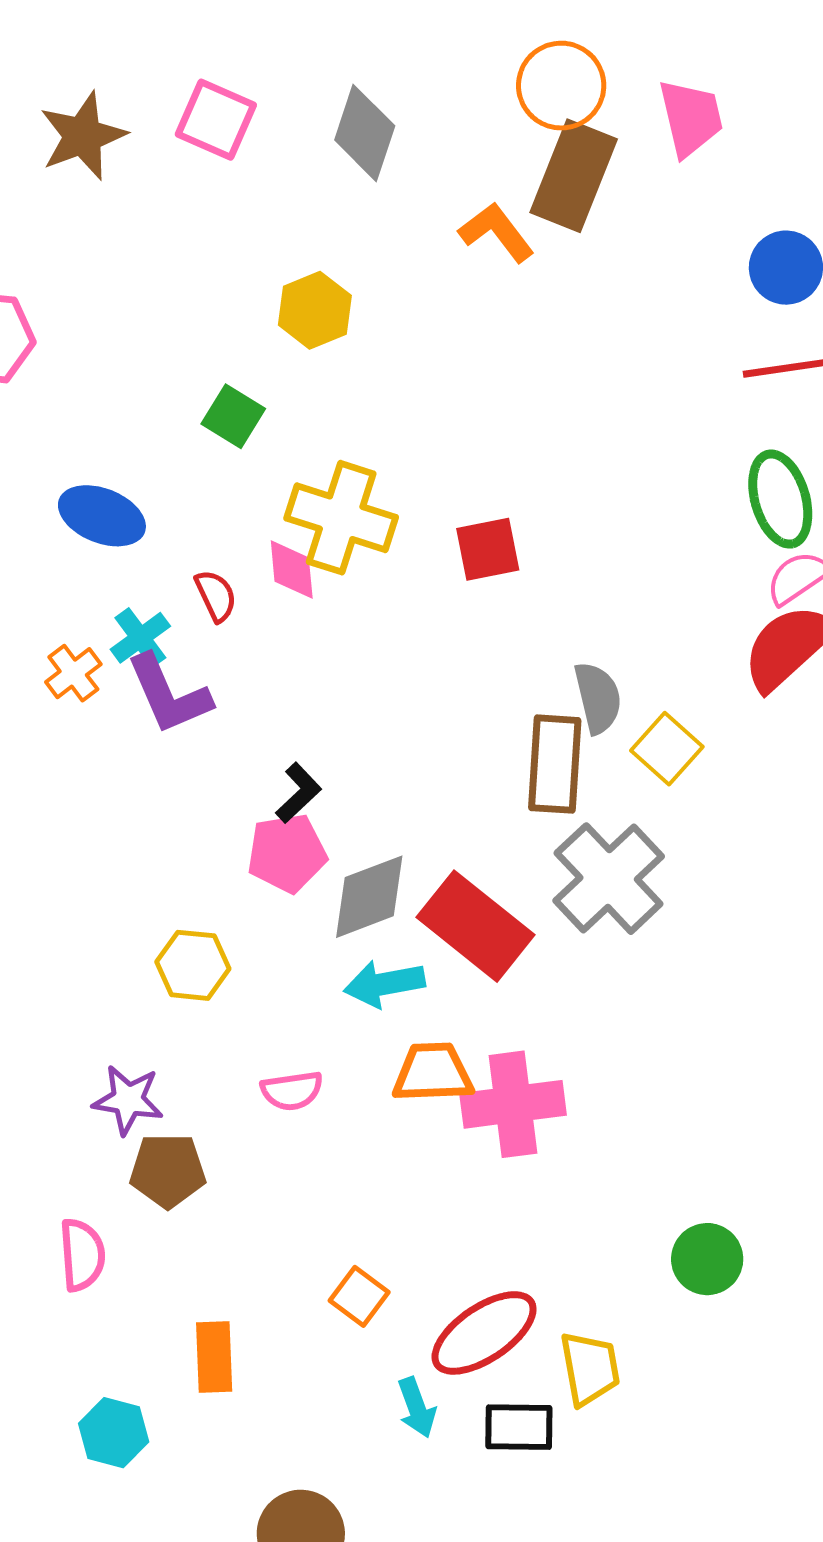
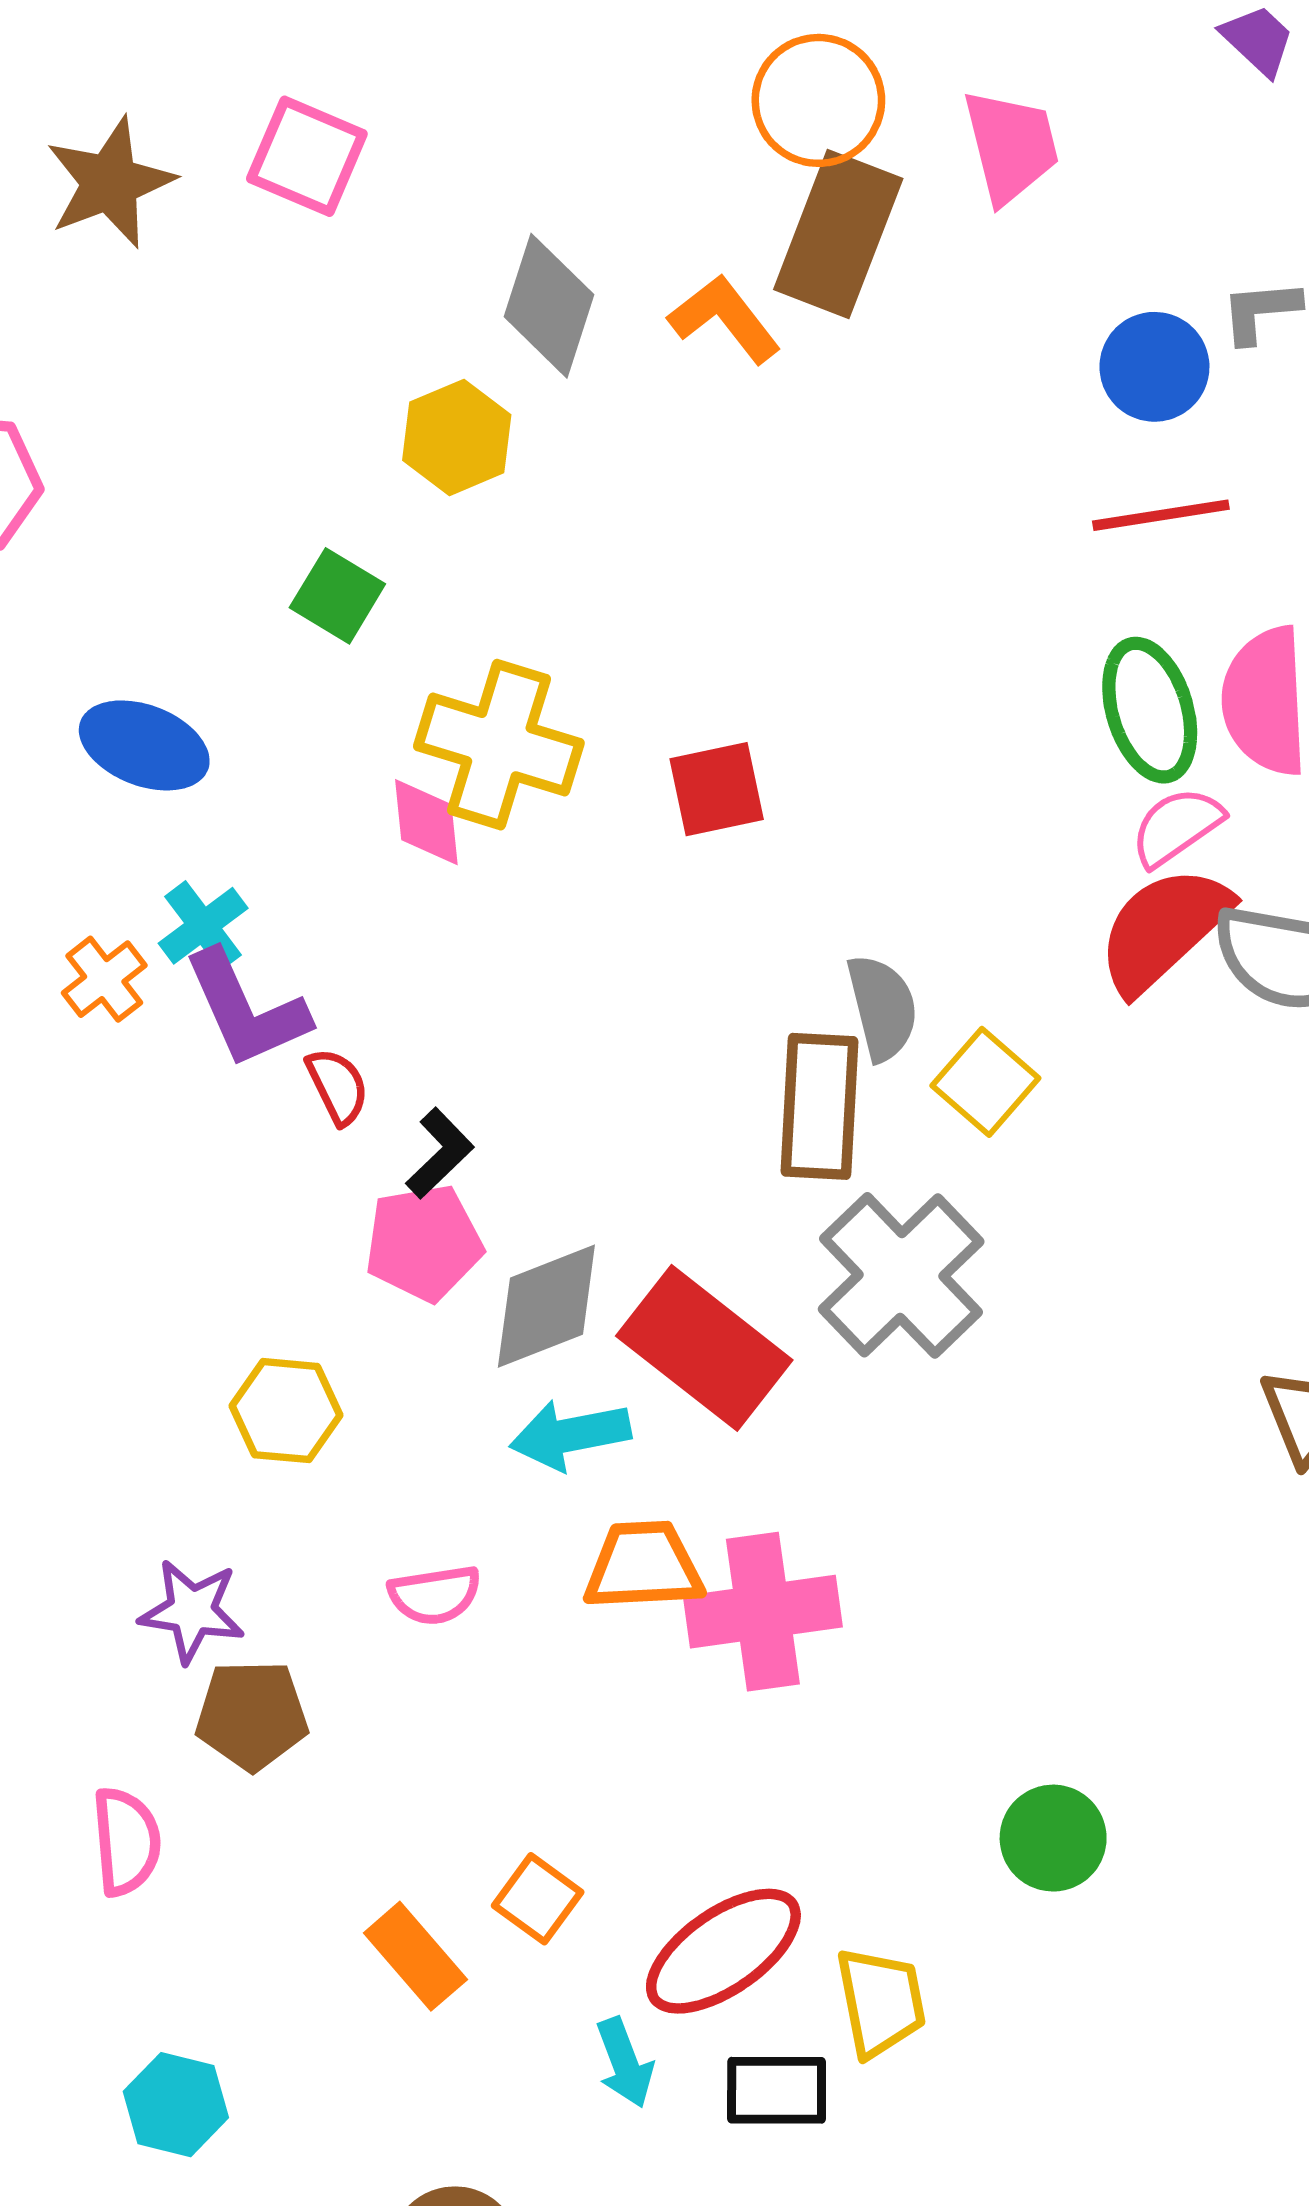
gray diamond: (365, 133) -> (549, 306), moved
red semicircle: (216, 596) -> (337, 1086), moved
orange rectangle: (214, 1357) -> (415, 1956), moved, turned -38

